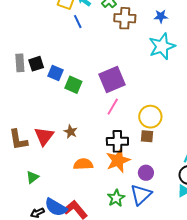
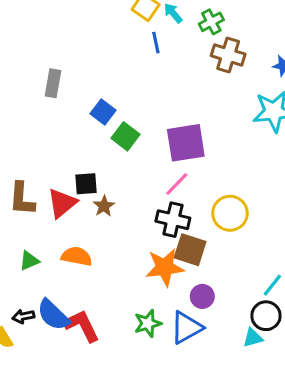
black square: (36, 64) -> (86, 184), moved
brown square: (147, 136) -> (190, 250), moved, size x1.5
black cross: (117, 141) -> (173, 220), moved
orange semicircle: (83, 164) -> (77, 256), moved

